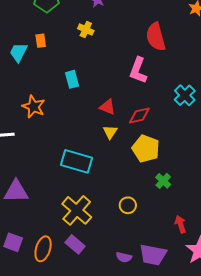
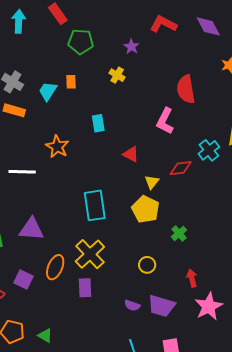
red diamond: (139, 115) -> (181, 168), moved
yellow triangle: (110, 132) -> (152, 182), moved
yellow pentagon: (146, 149) -> (146, 209), moved
cyan rectangle: (77, 161) -> (95, 205), turned 60
yellow circle: (128, 205) -> (147, 265), moved
purple rectangle: (75, 244) -> (85, 288), turned 42
orange ellipse: (43, 249) -> (55, 267), moved

